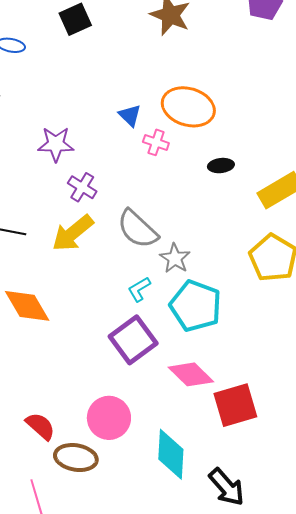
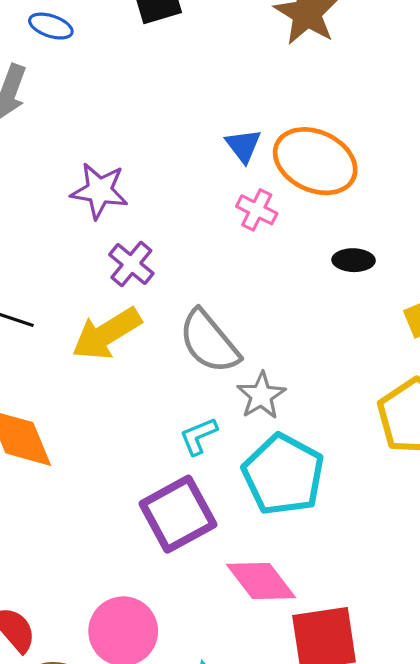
blue triangle: (130, 115) -> (243, 146), moved

